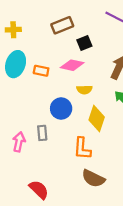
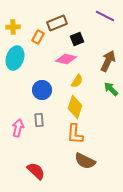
orange rectangle: (41, 71) -> (38, 37), moved, turned -72
yellow semicircle: (84, 90) -> (77, 81), turned -56
blue circle: (61, 109) -> (42, 90), moved
yellow diamond: (97, 119) -> (75, 107), moved

